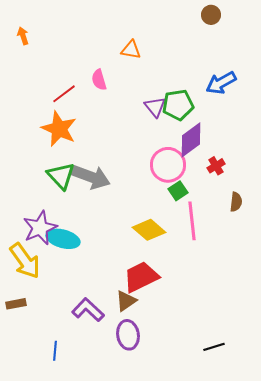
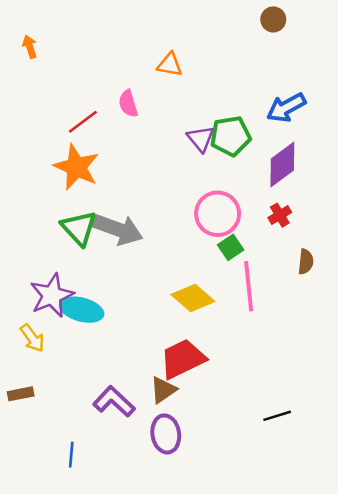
purple diamond: (191, 140) -> (282, 165), moved
yellow arrow: (25, 261) -> (32, 338), size x0.6
black line: (214, 347) -> (277, 416), moved

